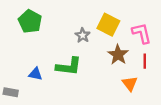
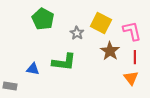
green pentagon: (30, 21) -> (43, 19), moved
orange triangle: (130, 84) -> (131, 78), moved

